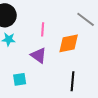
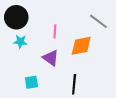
black line: (73, 81) -> (74, 84), moved

